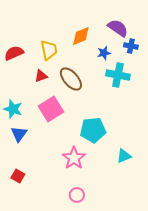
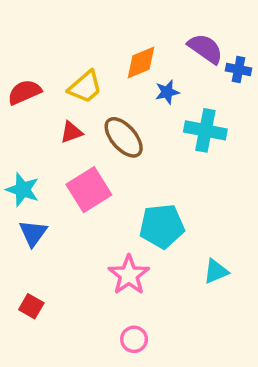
blue cross: (131, 46) -> (239, 69), moved
yellow trapezoid: (49, 50) -> (85, 87), turned 60
blue star: (104, 53) -> (167, 92), moved

